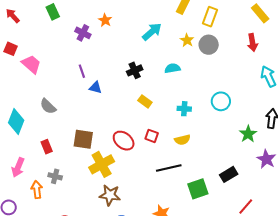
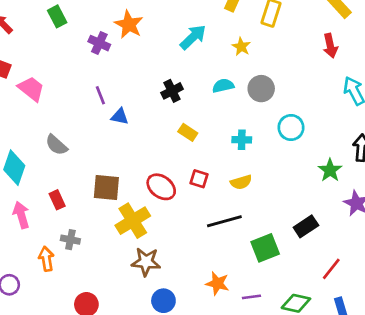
orange star: (105, 20) -> (129, 24), size x1.5
gray circle: (209, 45) -> (261, 89), moved
pink arrow: (18, 167) -> (21, 215), moved, turned 144

